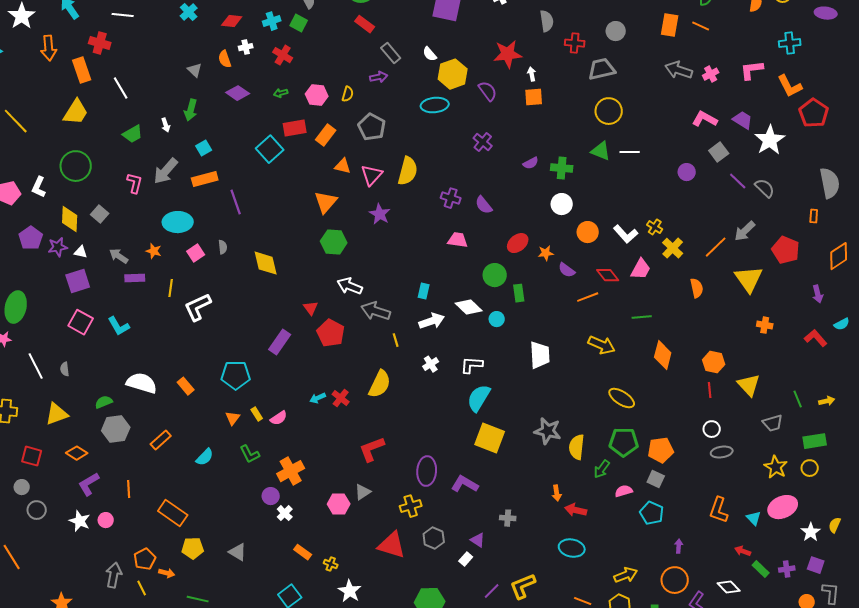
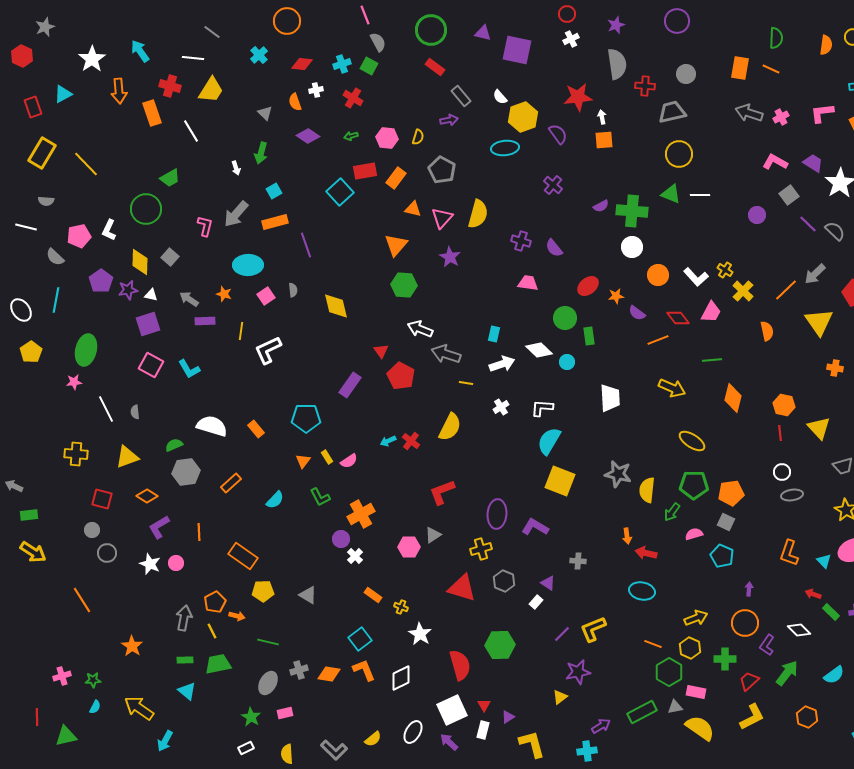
gray semicircle: (547, 21) -> (617, 64), size x1.4
yellow trapezoid: (76, 112) -> (211, 90), moved
green trapezoid: (133, 134) -> (170, 178), moved
green cross: (562, 168) -> (632, 211), size x1.4
yellow line: (396, 340) -> (466, 383), turned -64

